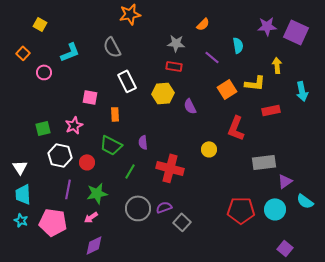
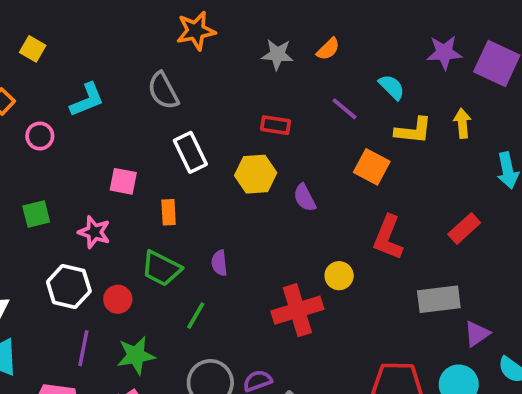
gray star: (176, 43) -> (277, 54), moved
cyan semicircle: (238, 45) -> (392, 87), turned -35
yellow L-shape: (255, 83) -> (413, 131), moved
orange square: (227, 89) -> (372, 167), turned -30
red rectangle: (271, 110) -> (464, 229), moved, turned -30
pink star: (74, 125) -> (94, 232), turned -30
green square: (43, 128) -> (36, 214), moved
red cross: (170, 168) -> (297, 310), moved, turned -32

